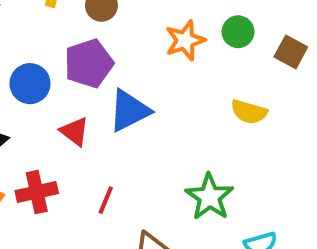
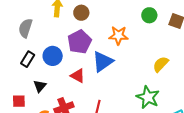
orange star: (185, 40) -> (118, 35), moved, turned 30
yellow semicircle: (249, 112) -> (161, 64), moved, turned 126

